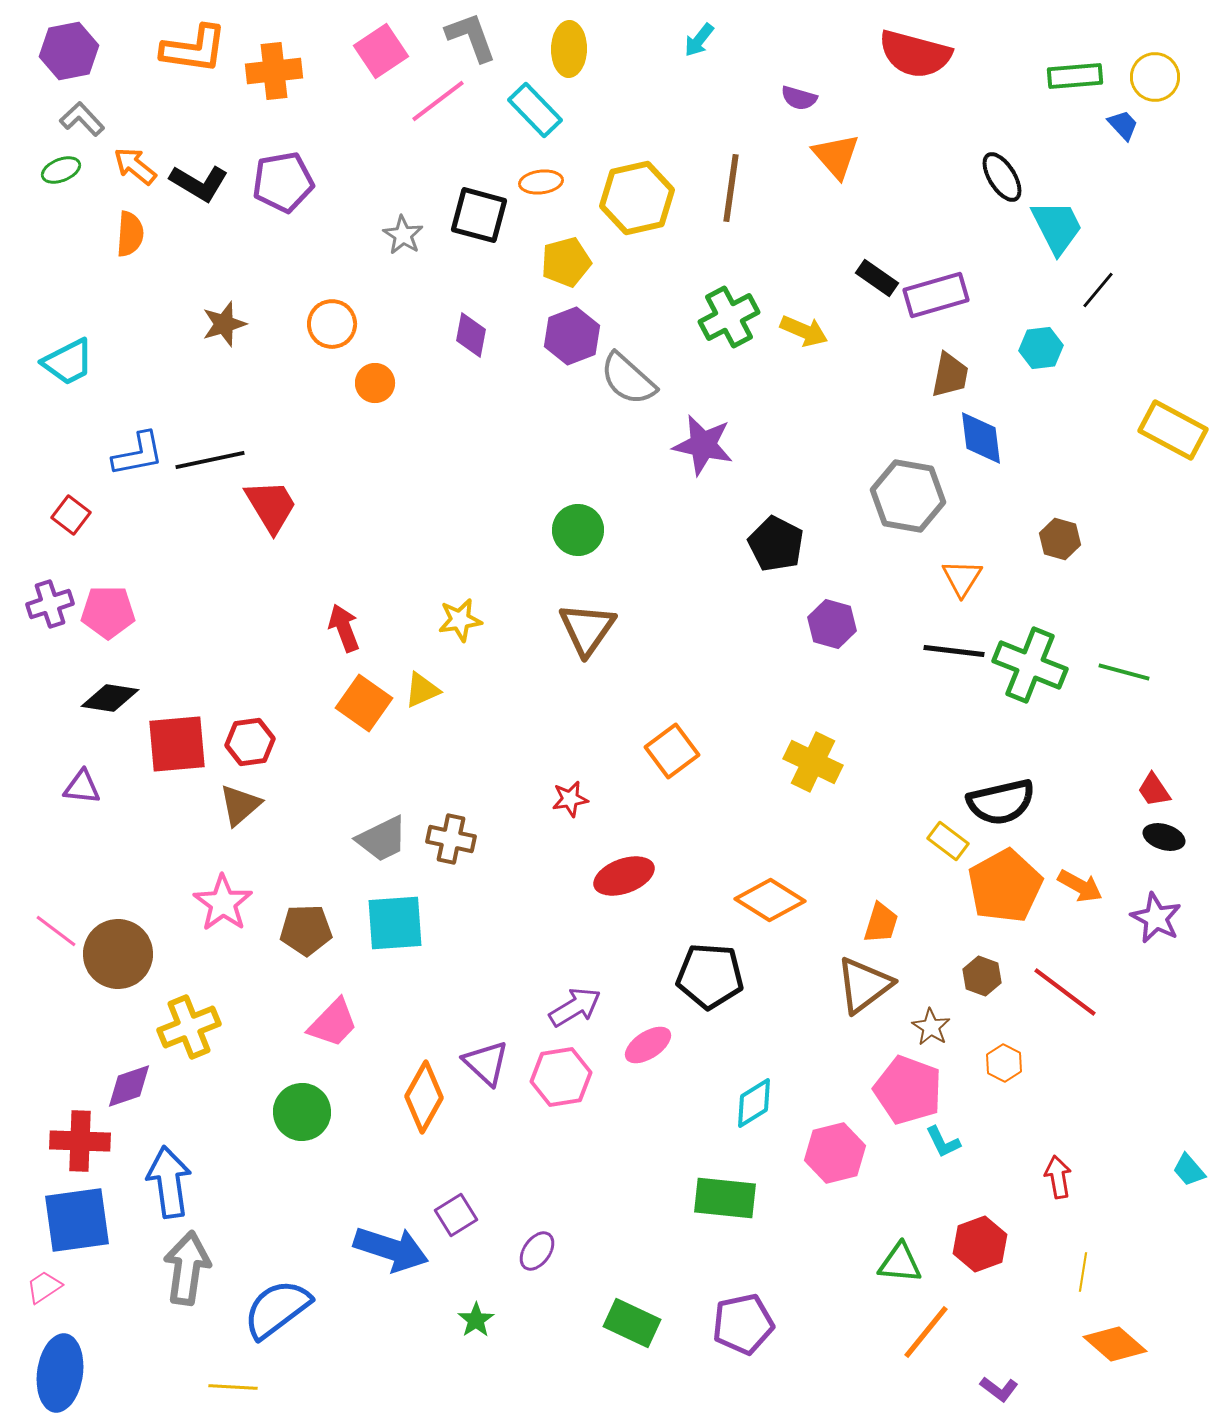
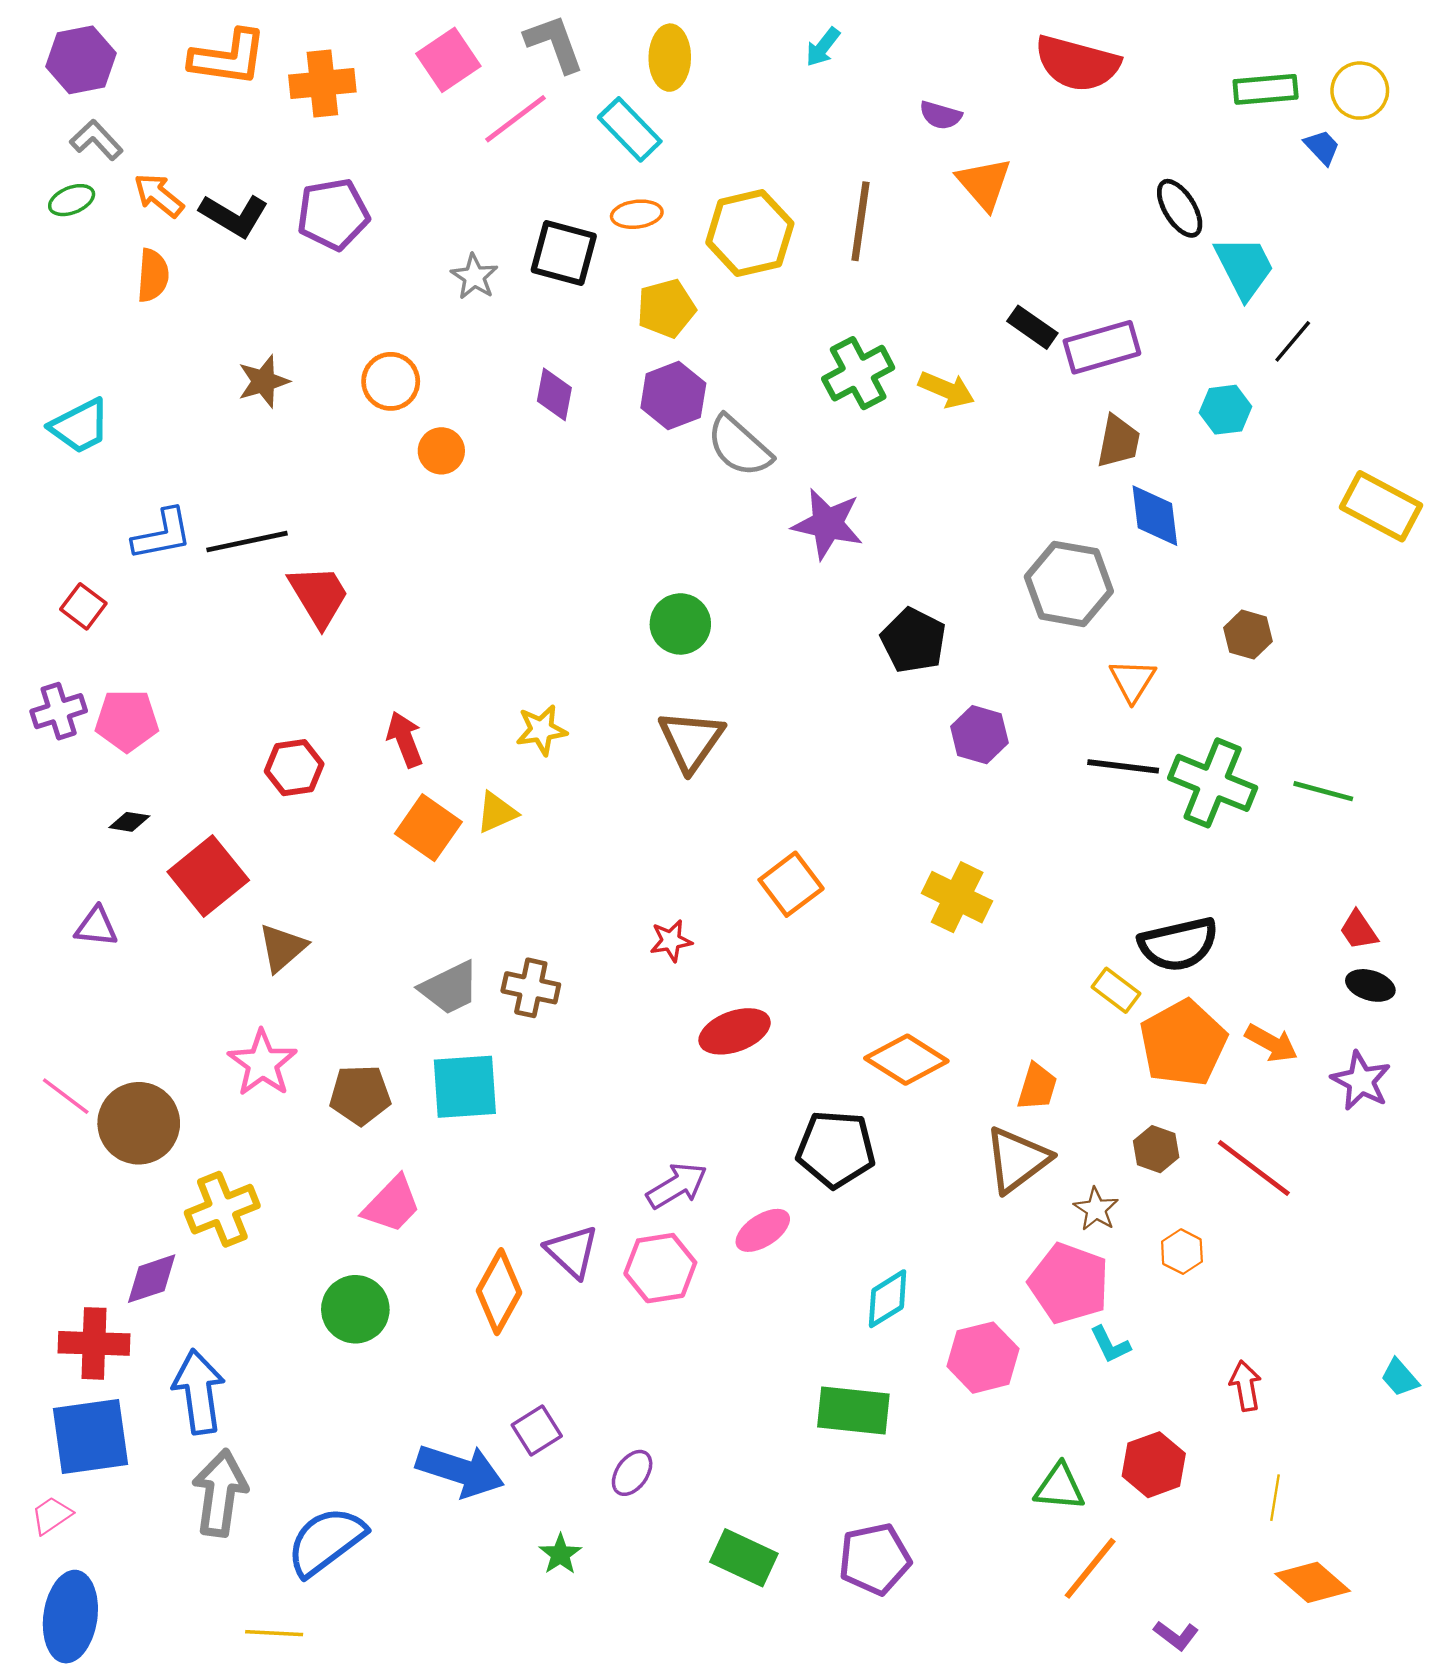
black diamond: (110, 698) -> (129, 822), size x0.6
red hexagon: (250, 742) -> (294, 768), moved
red square: (177, 744) -> (208, 876), turned -34

